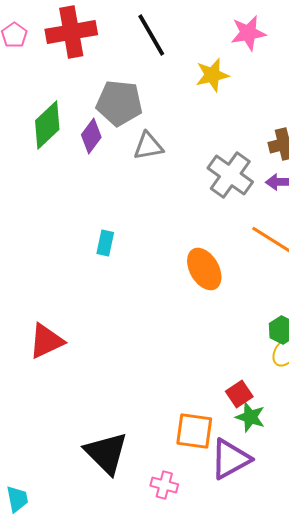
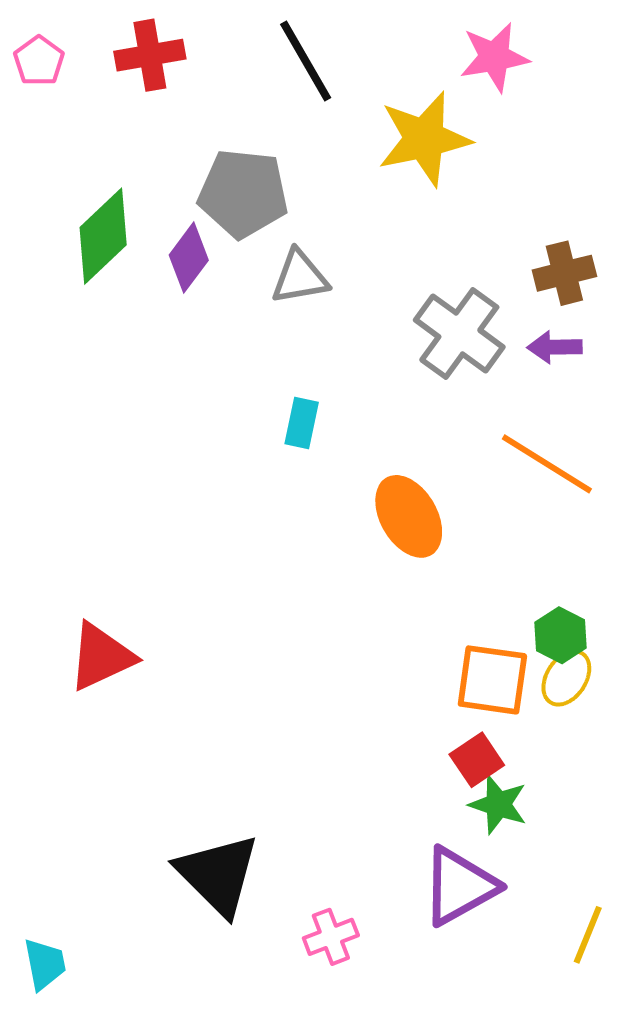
red cross: (71, 32) -> (150, 55), size x0.7
yellow star: (212, 75) -> (424, 139), size x1.4
cyan rectangle: (105, 243) -> (302, 423), moved
orange square: (194, 431) -> (492, 680), moved
pink cross: (164, 485) -> (331, 937), turned -36

